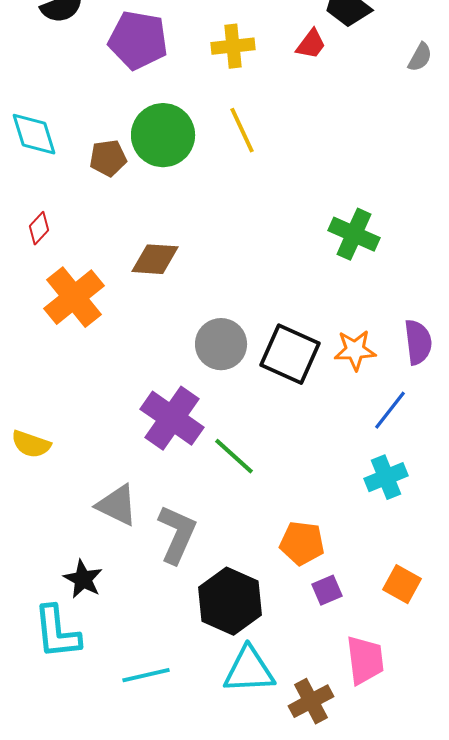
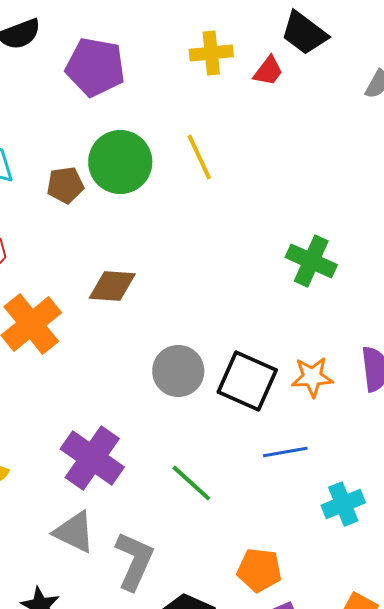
yellow cross: (233, 46) -> (211, 53), moved
blue line: (390, 410) -> (285, 452), moved, turned 42
purple cross: (172, 418) -> (92, 458), moved

